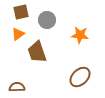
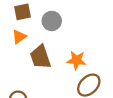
orange star: (80, 35) -> (76, 60), moved

